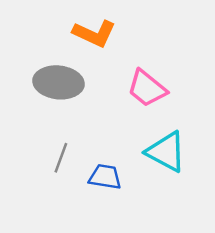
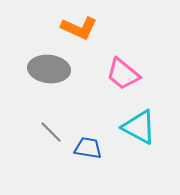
gray line: (61, 158) -> (51, 132), turned -65

